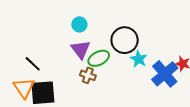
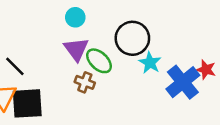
green ellipse: (99, 58) -> (99, 61), turned 70

